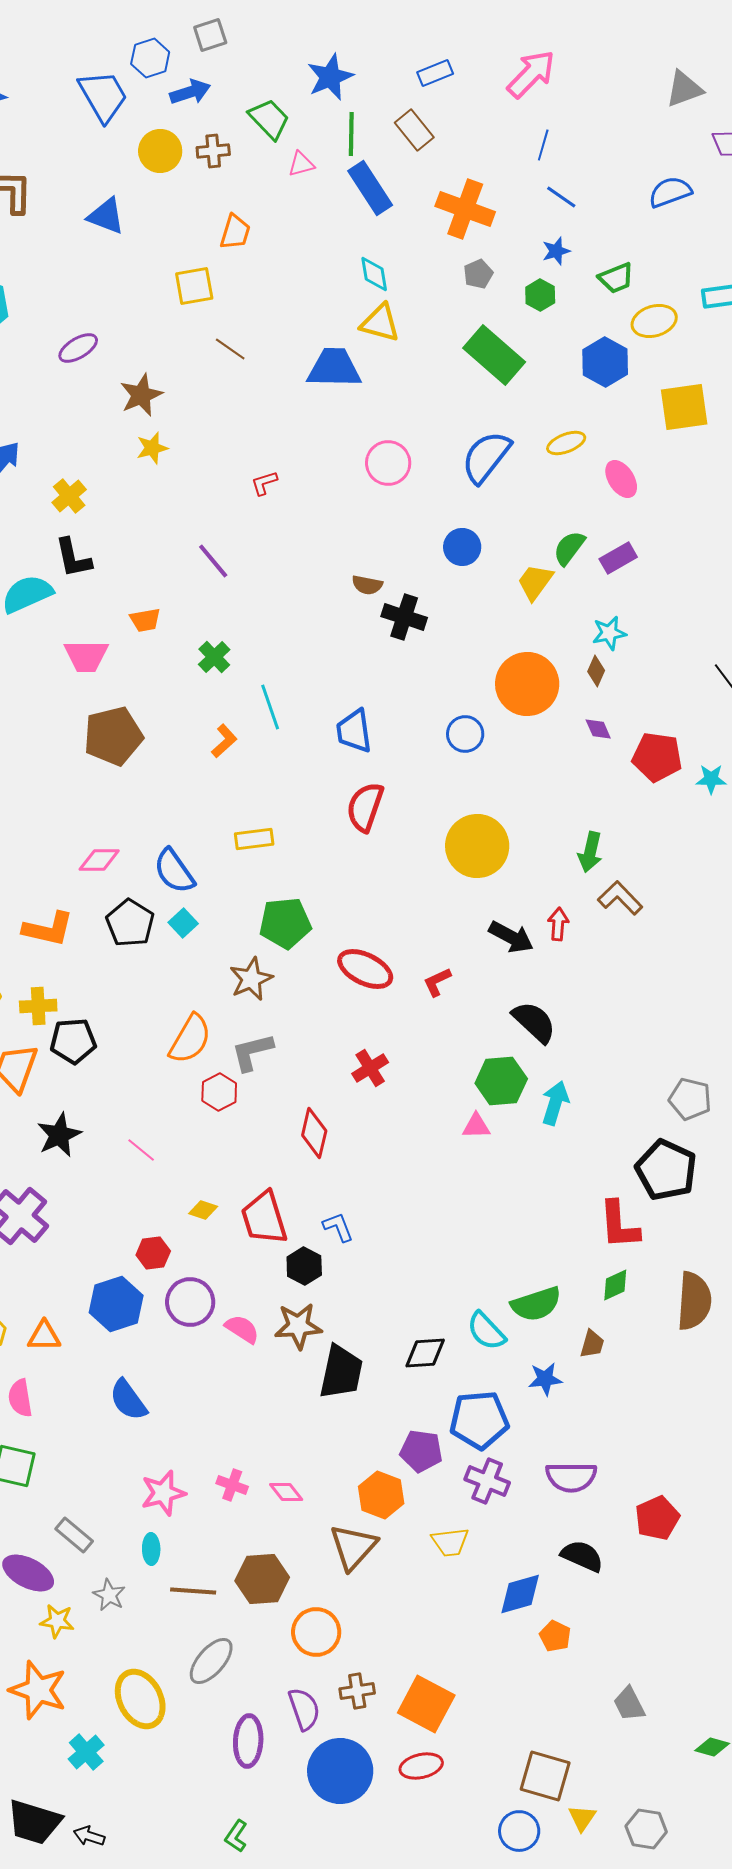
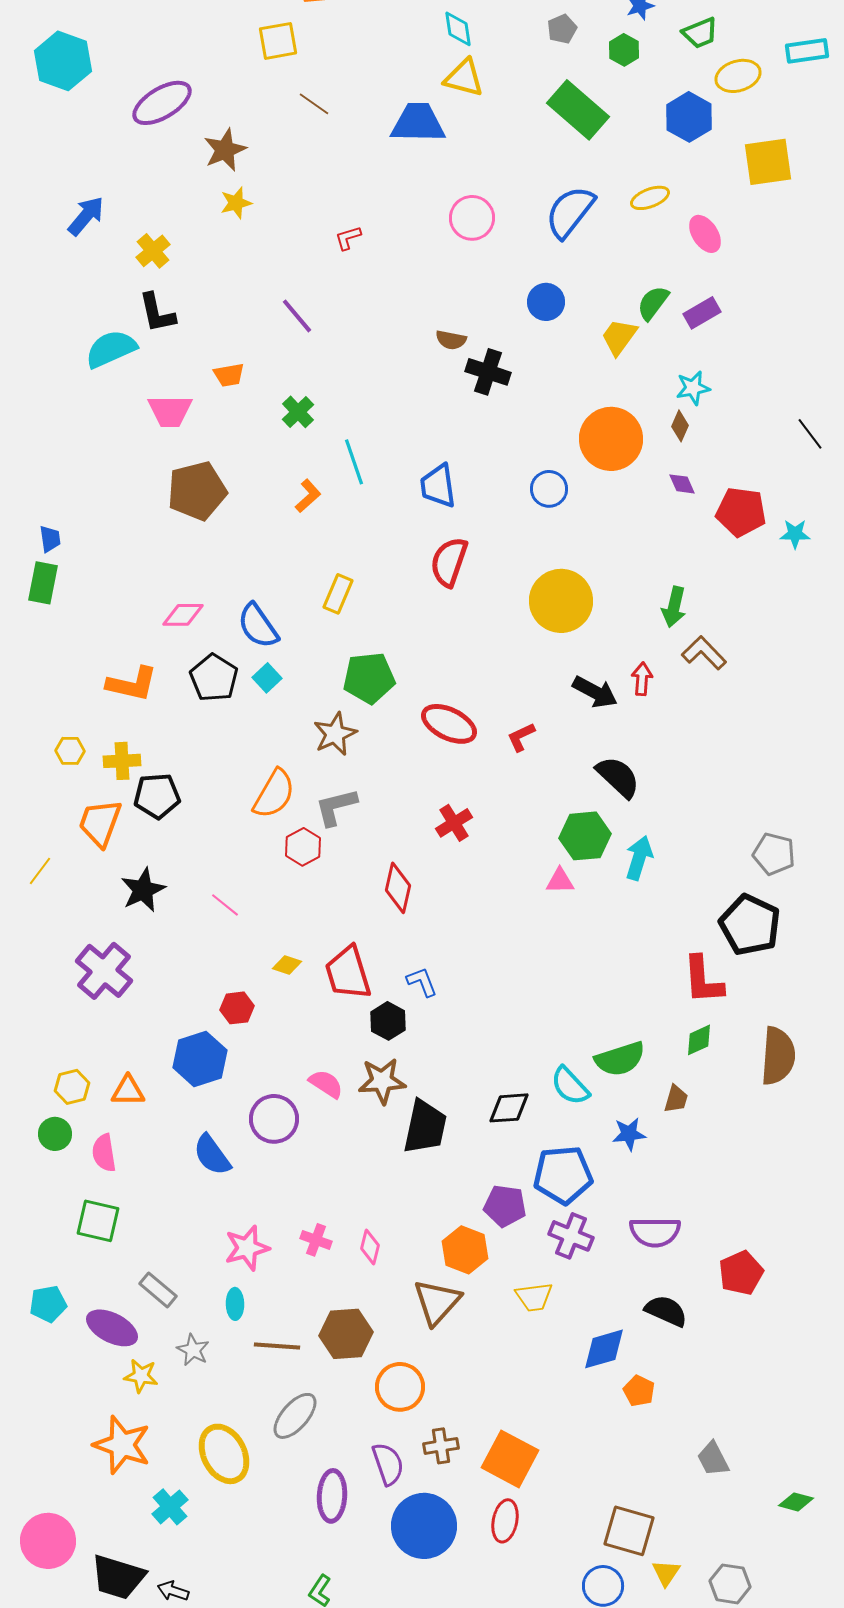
purple ellipse: (78, 348) -> (162, 103), size x1.5
yellow rectangle: (254, 839) -> (338, 594), turned -60
purple circle: (190, 1302) -> (274, 1119), moved
pink diamond: (286, 1492) -> (370, 1247), turned 52
red ellipse: (421, 1766) -> (505, 1521), turned -66

